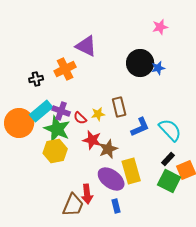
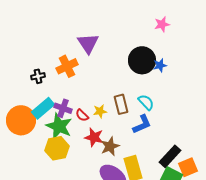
purple triangle: (86, 46) -> (88, 43), turned 30
cyan semicircle: (170, 130) -> (146, 102), moved, size x0.7
black rectangle: (168, 159) -> (170, 156), size x1.6

